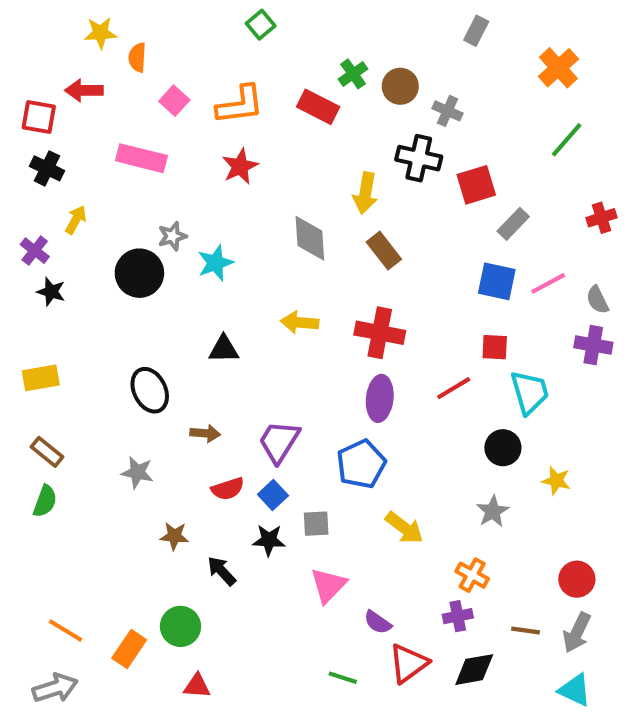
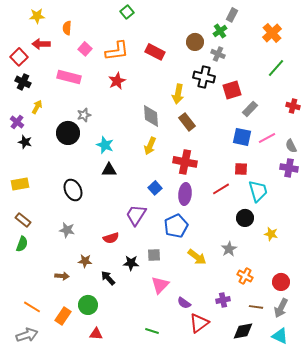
yellow star: (100, 33) -> (37, 16), moved
green cross: (353, 74) -> (220, 31), moved
red square: (39, 117) -> (19, 57), turned 36
red cross: (602, 218) -> (293, 106), turned 32
cyan star: (215, 263) -> (105, 145), moved, turned -30
yellow arrow: (300, 322) -> (150, 146), moved, turned -72
brown arrow: (205, 433) -> (62, 276), moved
blue square: (273, 495) -> (155, 188), moved
gray star: (493, 511) -> (229, 249), moved
orange cross: (472, 575) -> (245, 276), moved
black diamond: (474, 670) -> (243, 331), moved
green line: (343, 678) -> (152, 331), moved

